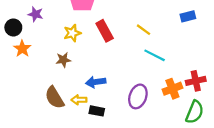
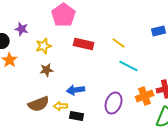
red rectangle: (105, 31) -> (84, 44), turned -48
yellow star: (72, 33) -> (44, 46), moved
brown semicircle: (54, 98) -> (39, 104), turned -80

